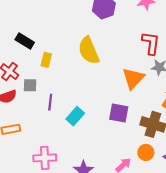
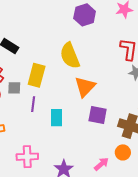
yellow rectangle: (46, 60) -> (37, 75), moved, size x1.6
orange triangle: (133, 78) -> (85, 87), moved
cyan rectangle: (75, 116) -> (56, 118), turned -42

